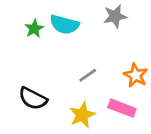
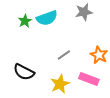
cyan semicircle: (64, 25) -> (47, 18), turned -35

